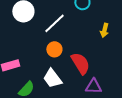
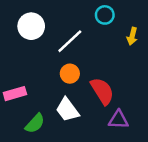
yellow arrow: (104, 30) -> (132, 36), moved

